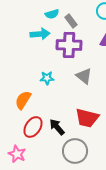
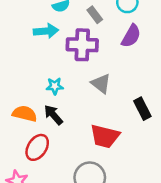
gray rectangle: (71, 21) -> (95, 15), moved
orange semicircle: (23, 100) -> (25, 114), turned 72
black arrow: (57, 127) -> (53, 115), moved

